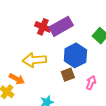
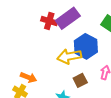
yellow arrow: (34, 60) -> (69, 56), moved
brown square: (68, 75) -> (80, 80), moved

